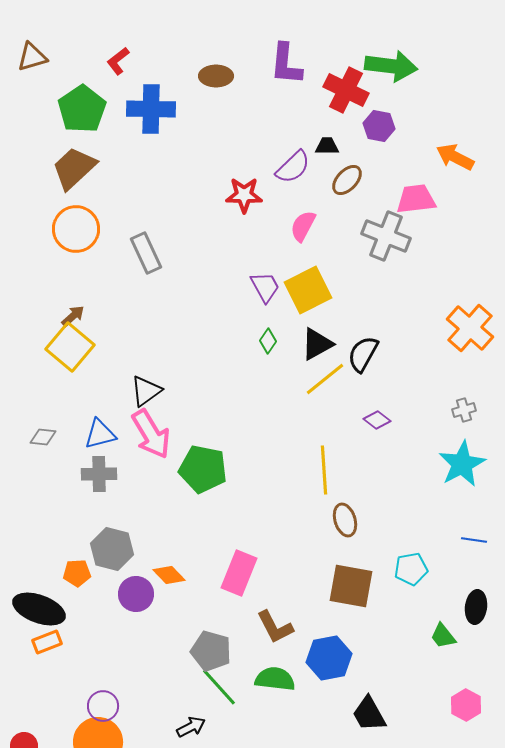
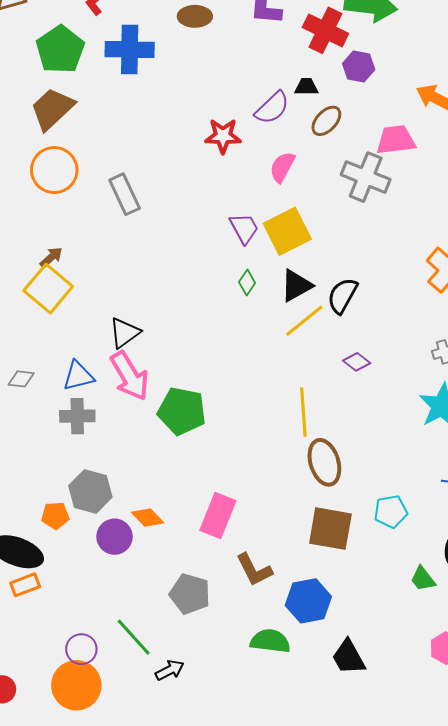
brown ellipse: (345, 520) -> (324, 462), size x1.4
green semicircle: (275, 679) -> (270, 641), moved
green line: (219, 687) -> (134, 637), moved

